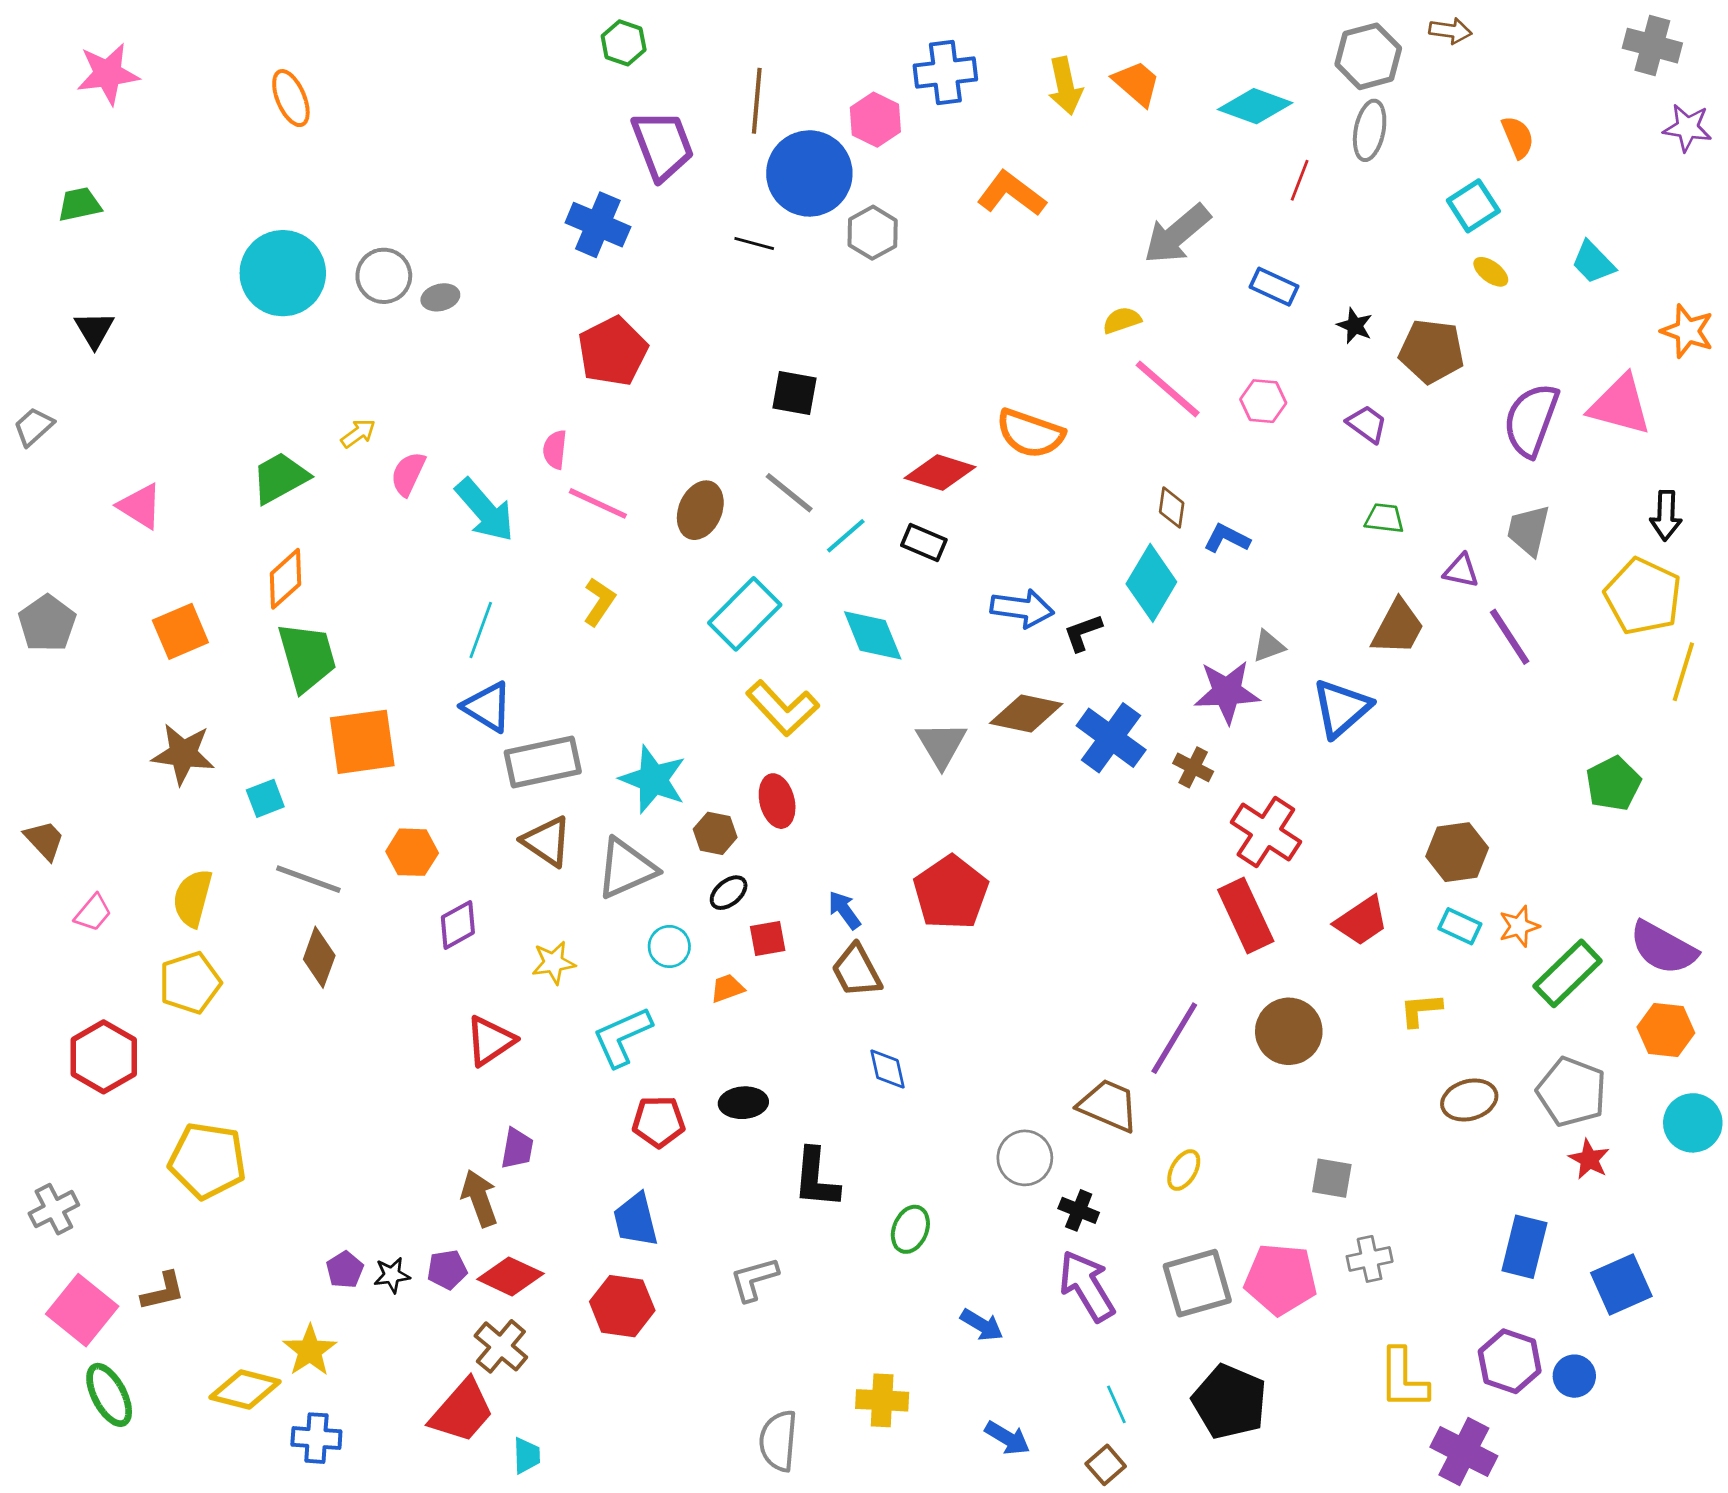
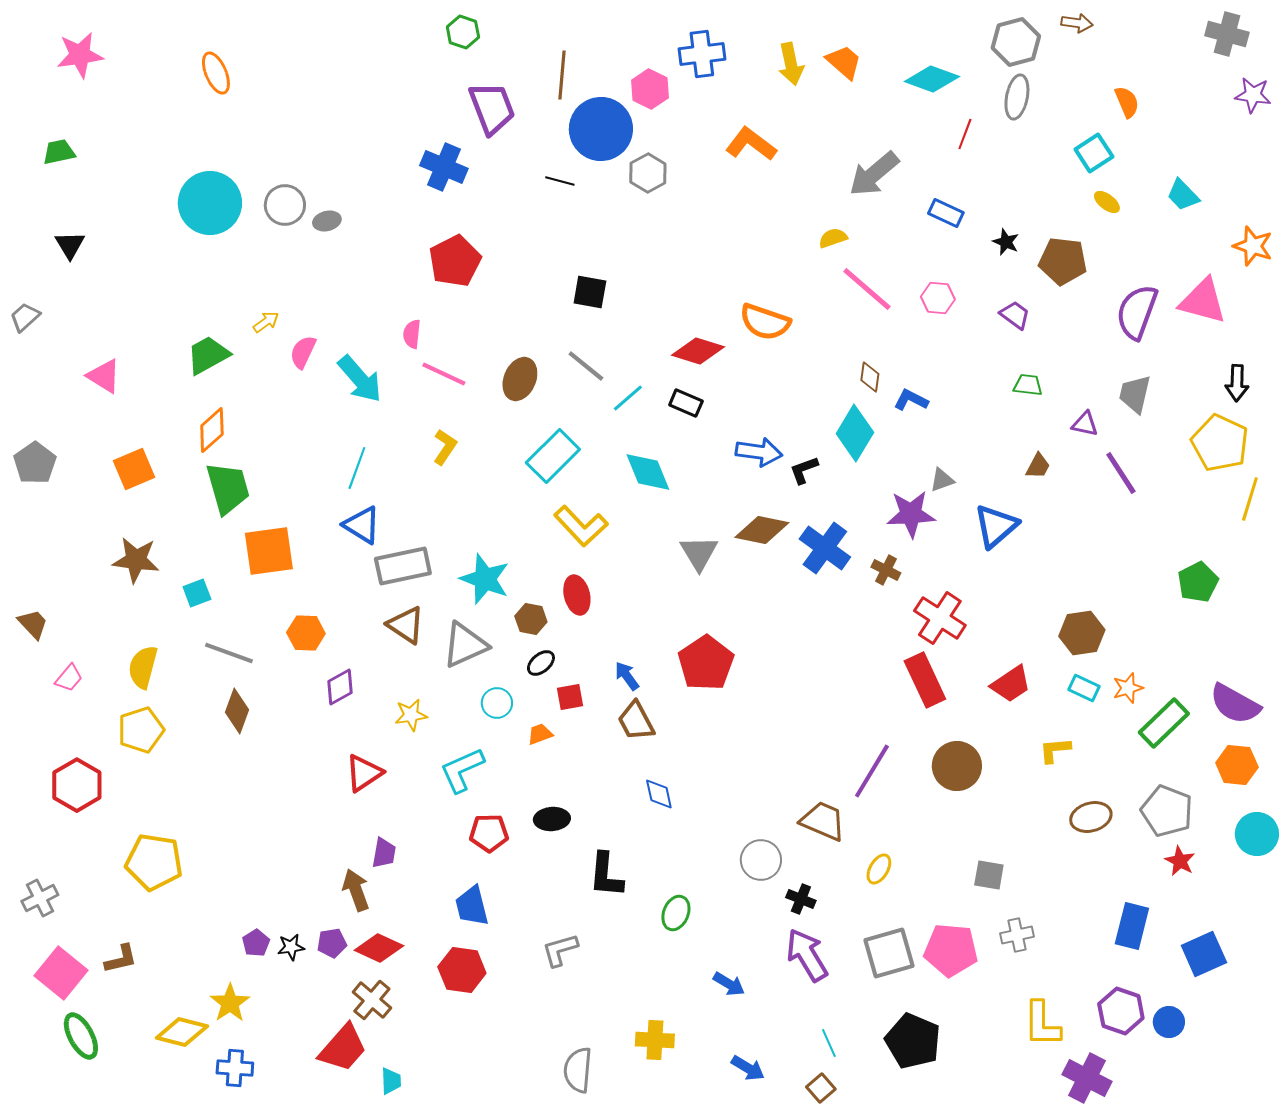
brown trapezoid: (1398, 627) -> (1038, 466), size x0.6

